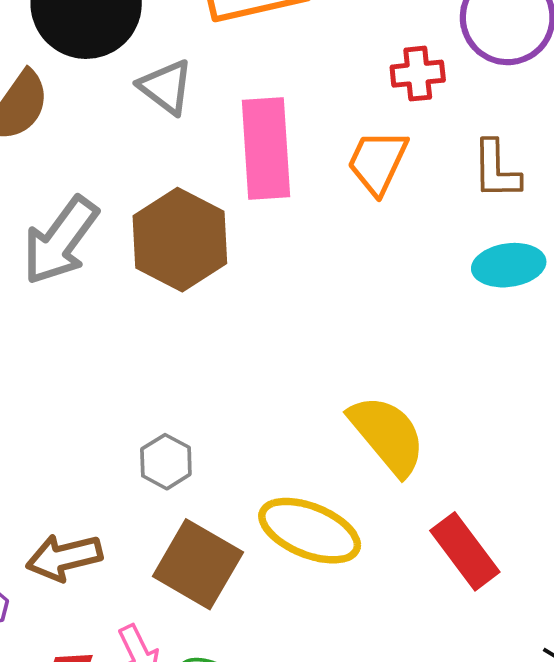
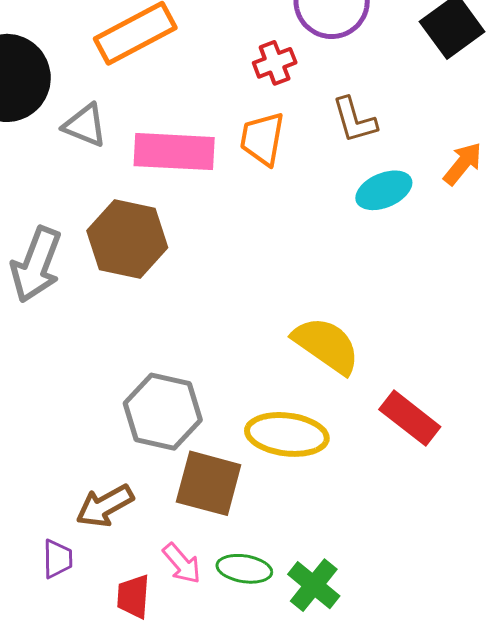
pink rectangle: (266, 149) -> (174, 152), turned -68
gray hexagon: (166, 462) -> (163, 412), size x1.8

